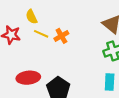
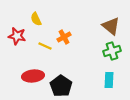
yellow line: (41, 34) -> (45, 46), moved

